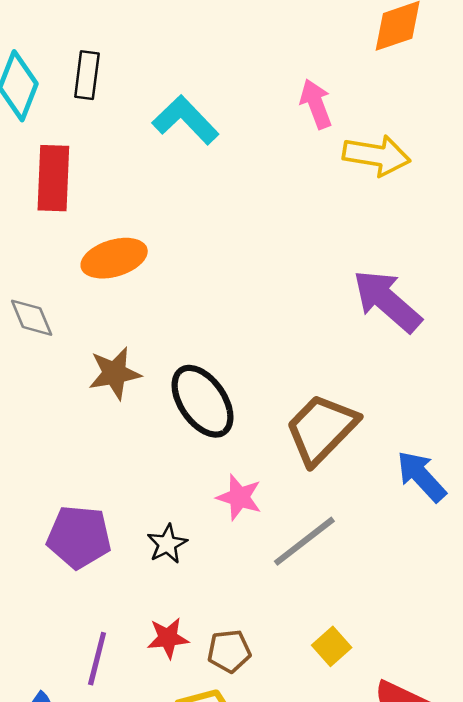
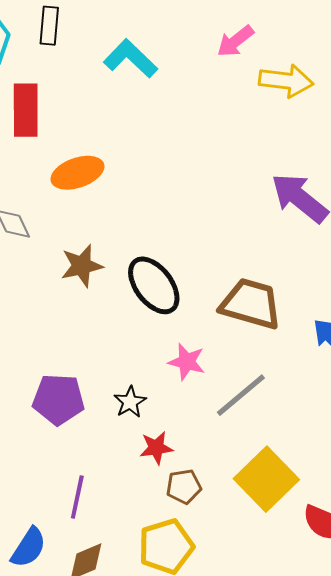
pink arrow: (316, 104) -> (235, 41), turned -105
brown trapezoid: (321, 429) -> (251, 304), turned 64
red star: (168, 638) -> (156, 448), moved
yellow square: (332, 646) -> (266, 479), size x2.0

